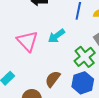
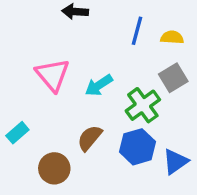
cyan arrow: (56, 36) -> (99, 85), moved

